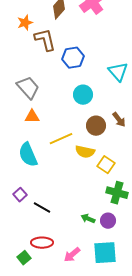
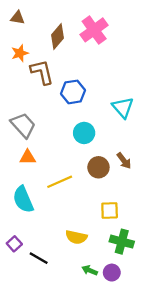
yellow semicircle: (85, 152) -> (76, 237), moved
yellow square: (106, 165) -> (110, 211), turned -36

